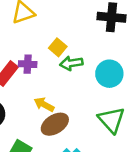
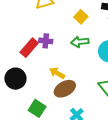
yellow square: (58, 47) -> (81, 17), moved

